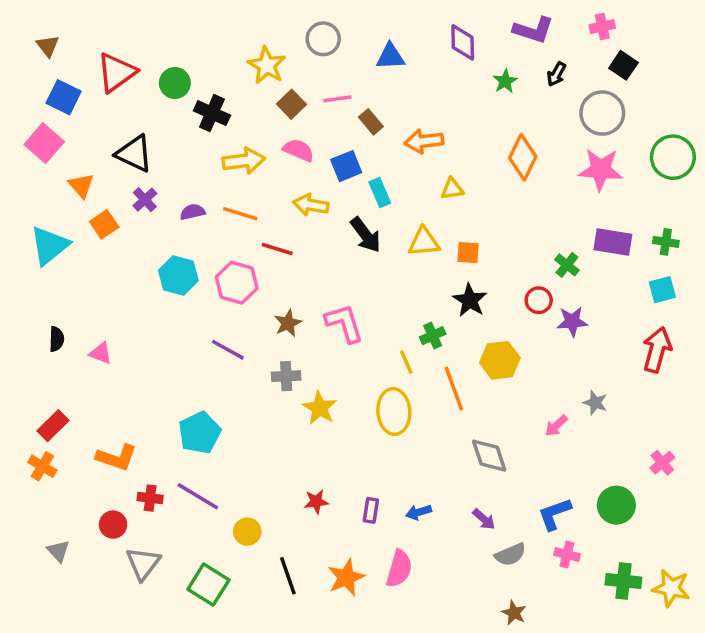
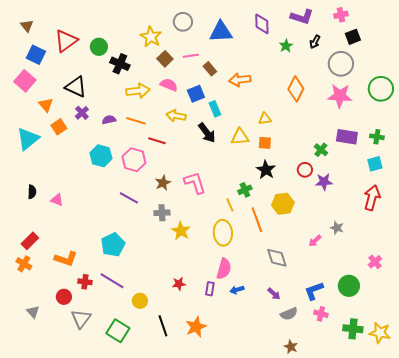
blue triangle: (390, 57) -> (221, 32), size x1.4
black square: (623, 65) -> (353, 37), turned 35
yellow triangle: (452, 189) -> (265, 119), moved
pink semicircle: (399, 569) -> (224, 269), moved

